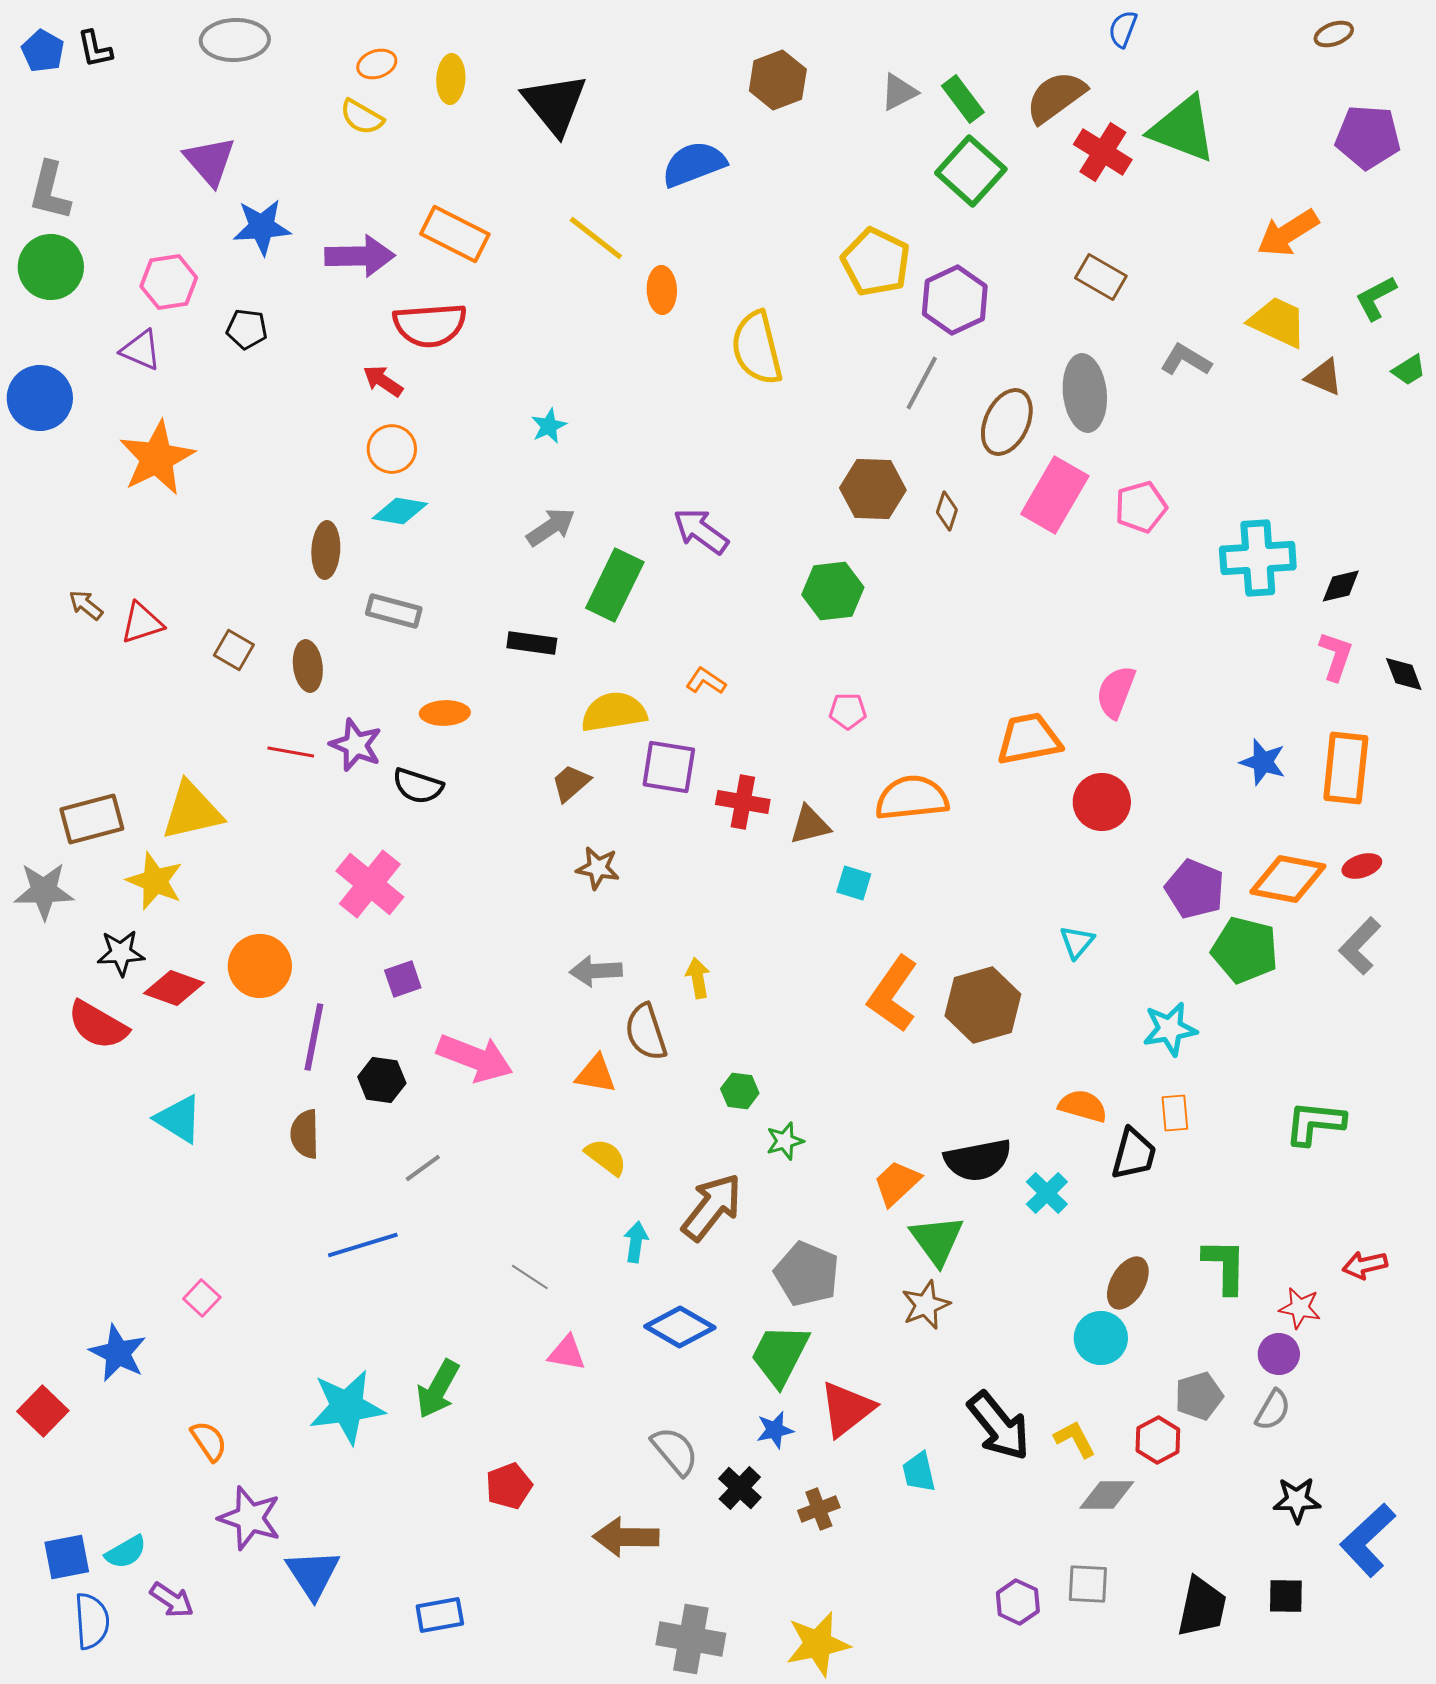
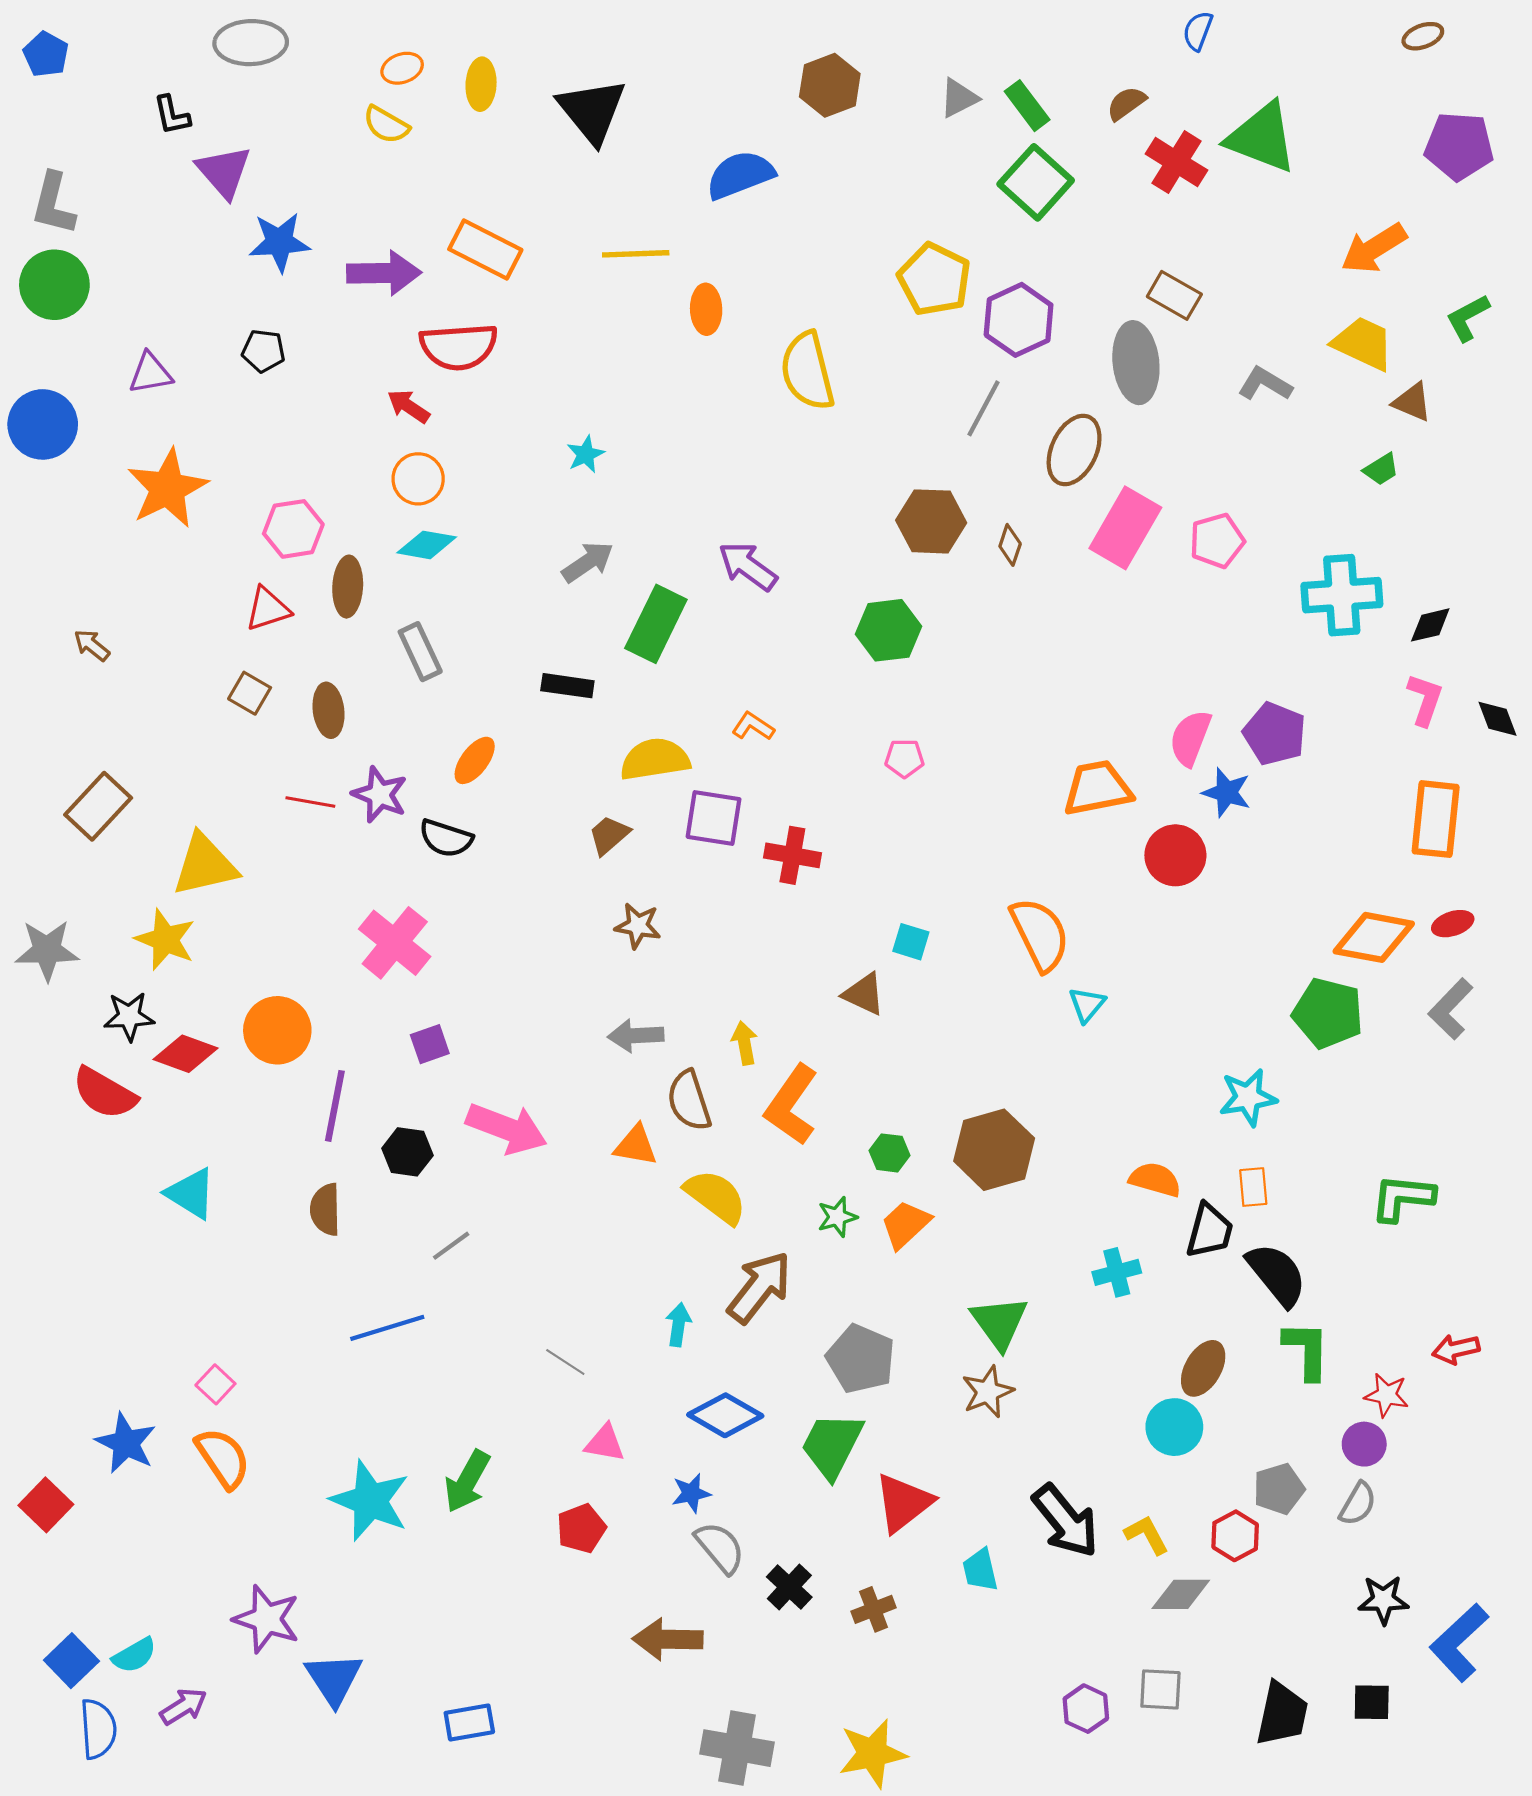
black L-shape: (95, 49) -> (172, 115), moved
brown semicircle: (1056, 97) -> (1126, 103), size x0.6
yellow line: (596, 238) -> (636, 254), turned -40
pink hexagon: (169, 282) -> (293, 529), moved
purple triangle: (141, 350) -> (150, 373), turned -33
green trapezoid: (1409, 370) -> (1381, 469), moved
gray ellipse: (1085, 393) -> (1136, 363), moved
gray rectangle: (394, 611) -> (420, 652), turned 50
red triangle: (142, 623) -> (268, 609), moved
orange ellipse: (445, 713) -> (475, 760), turned -51
blue star: (1263, 762) -> (1227, 792), moved
orange semicircle: (912, 798) -> (1040, 934), moved, turned 70
brown rectangle: (92, 819) -> (98, 806), moved, turned -32
brown triangle: (810, 825) -> (864, 994), moved, turned 39
purple pentagon: (1195, 889) -> (1275, 734), moved
cyan triangle: (1077, 942) -> (1087, 1005), moved
orange L-shape: (893, 994) -> (791, 1105), moved
brown hexagon: (983, 1005) -> (994, 1150), moved
green hexagon: (740, 1091) -> (890, 1153), moved
yellow semicircle: (606, 1157) -> (716, 1197), moved, size x1.4
black semicircle: (978, 1160) -> (1277, 1275), moved, turned -118
orange trapezoid: (897, 1183) -> (906, 1224), moved
cyan cross: (1047, 1193) -> (1117, 1272), turned 30
cyan star: (347, 1407) -> (370, 1501), turned 30
blue star: (775, 1430) -> (691, 1493), moved
orange semicircle: (209, 1441) -> (223, 1458), moved, size x1.4
red pentagon: (509, 1486) -> (581, 1528), moved
blue square: (67, 1557) -> (71, 1661), turned -33
purple arrow: (172, 1600) -> (183, 1706), turned -66

